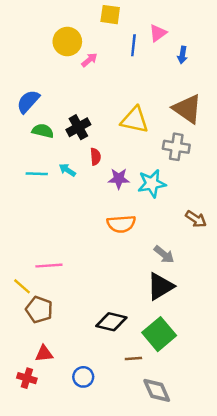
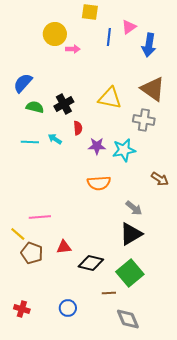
blue arrow: (182, 55) -> (149, 45), size x1.6
pink arrow: (89, 60) -> (73, 49), turned 40
red triangle: (44, 354) -> (64, 247), moved

